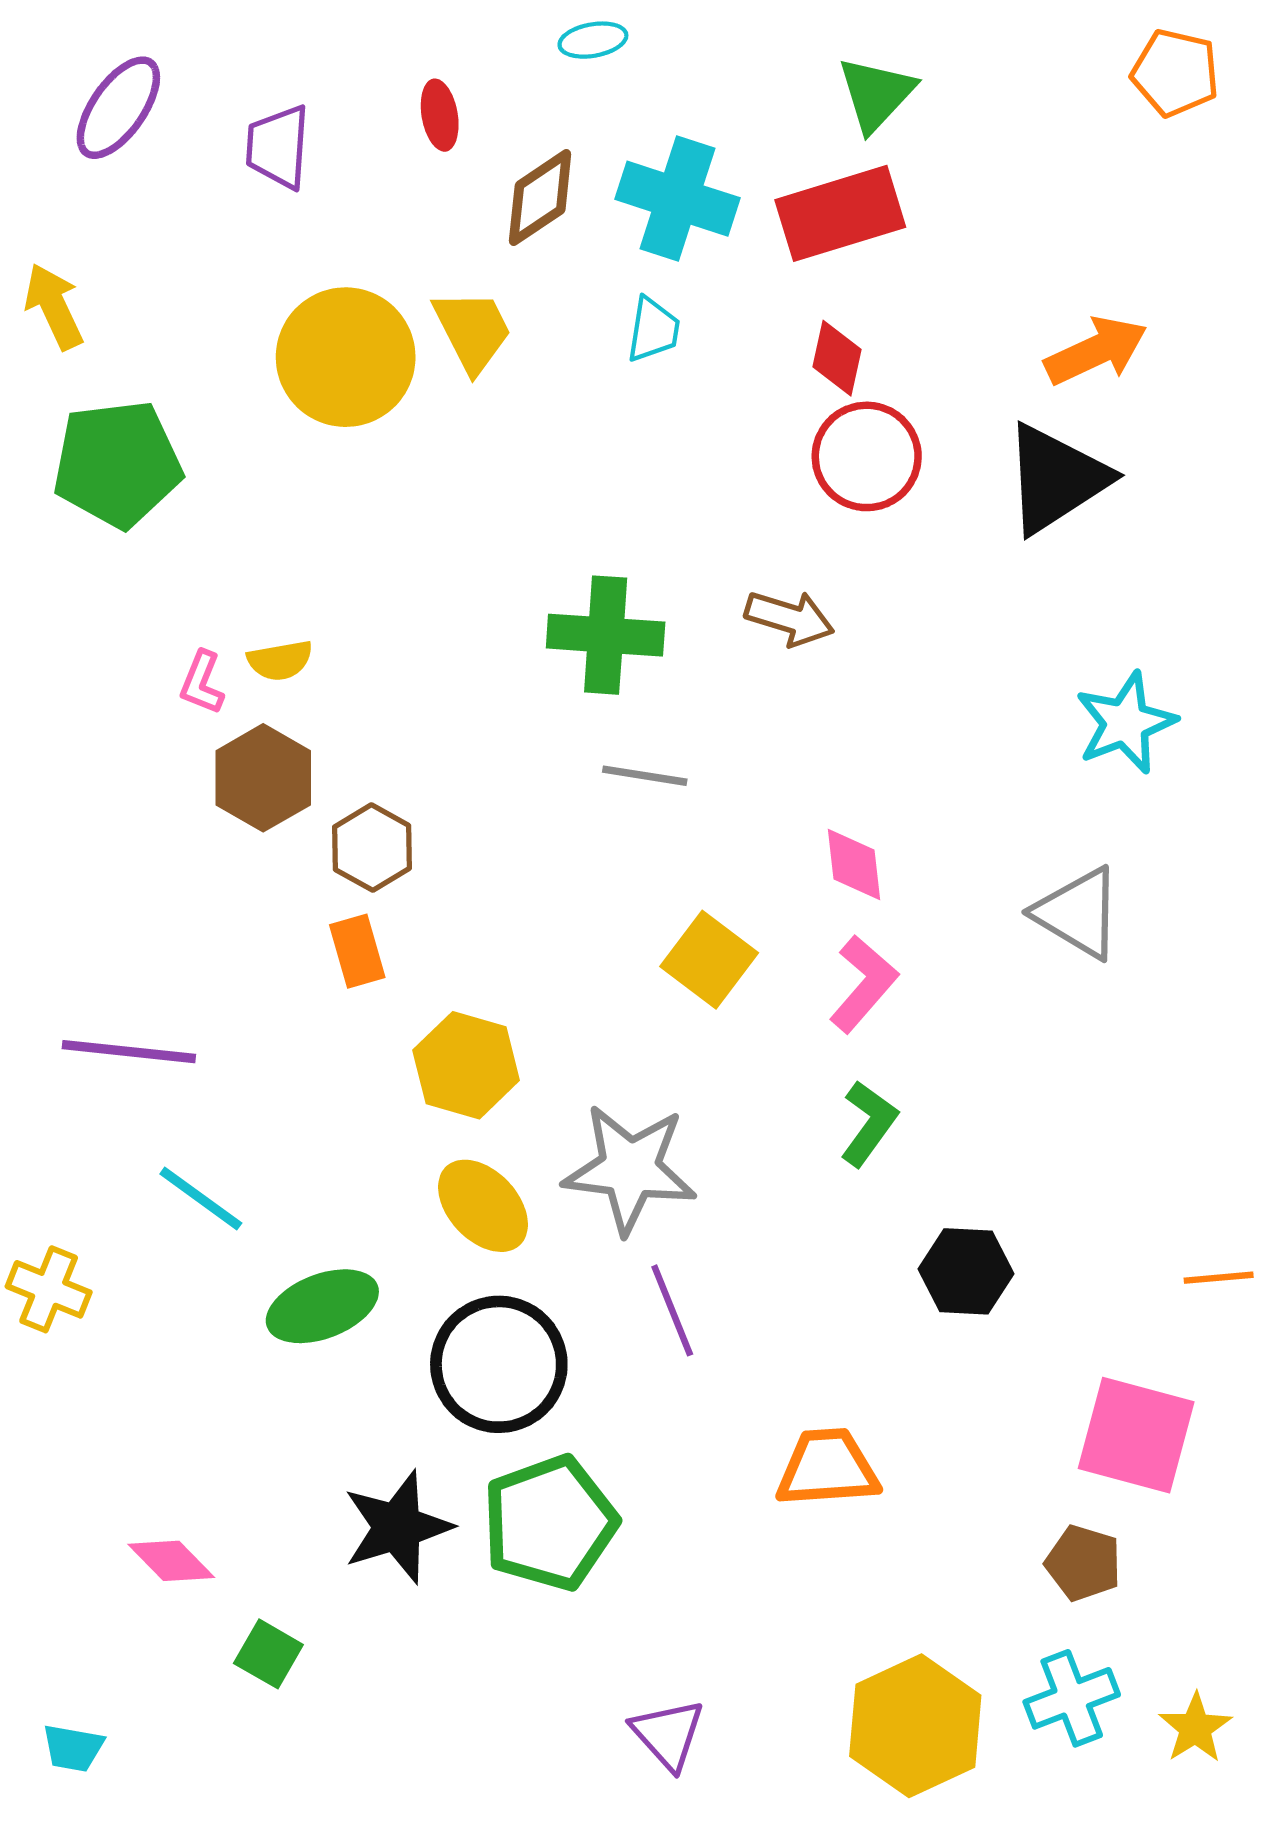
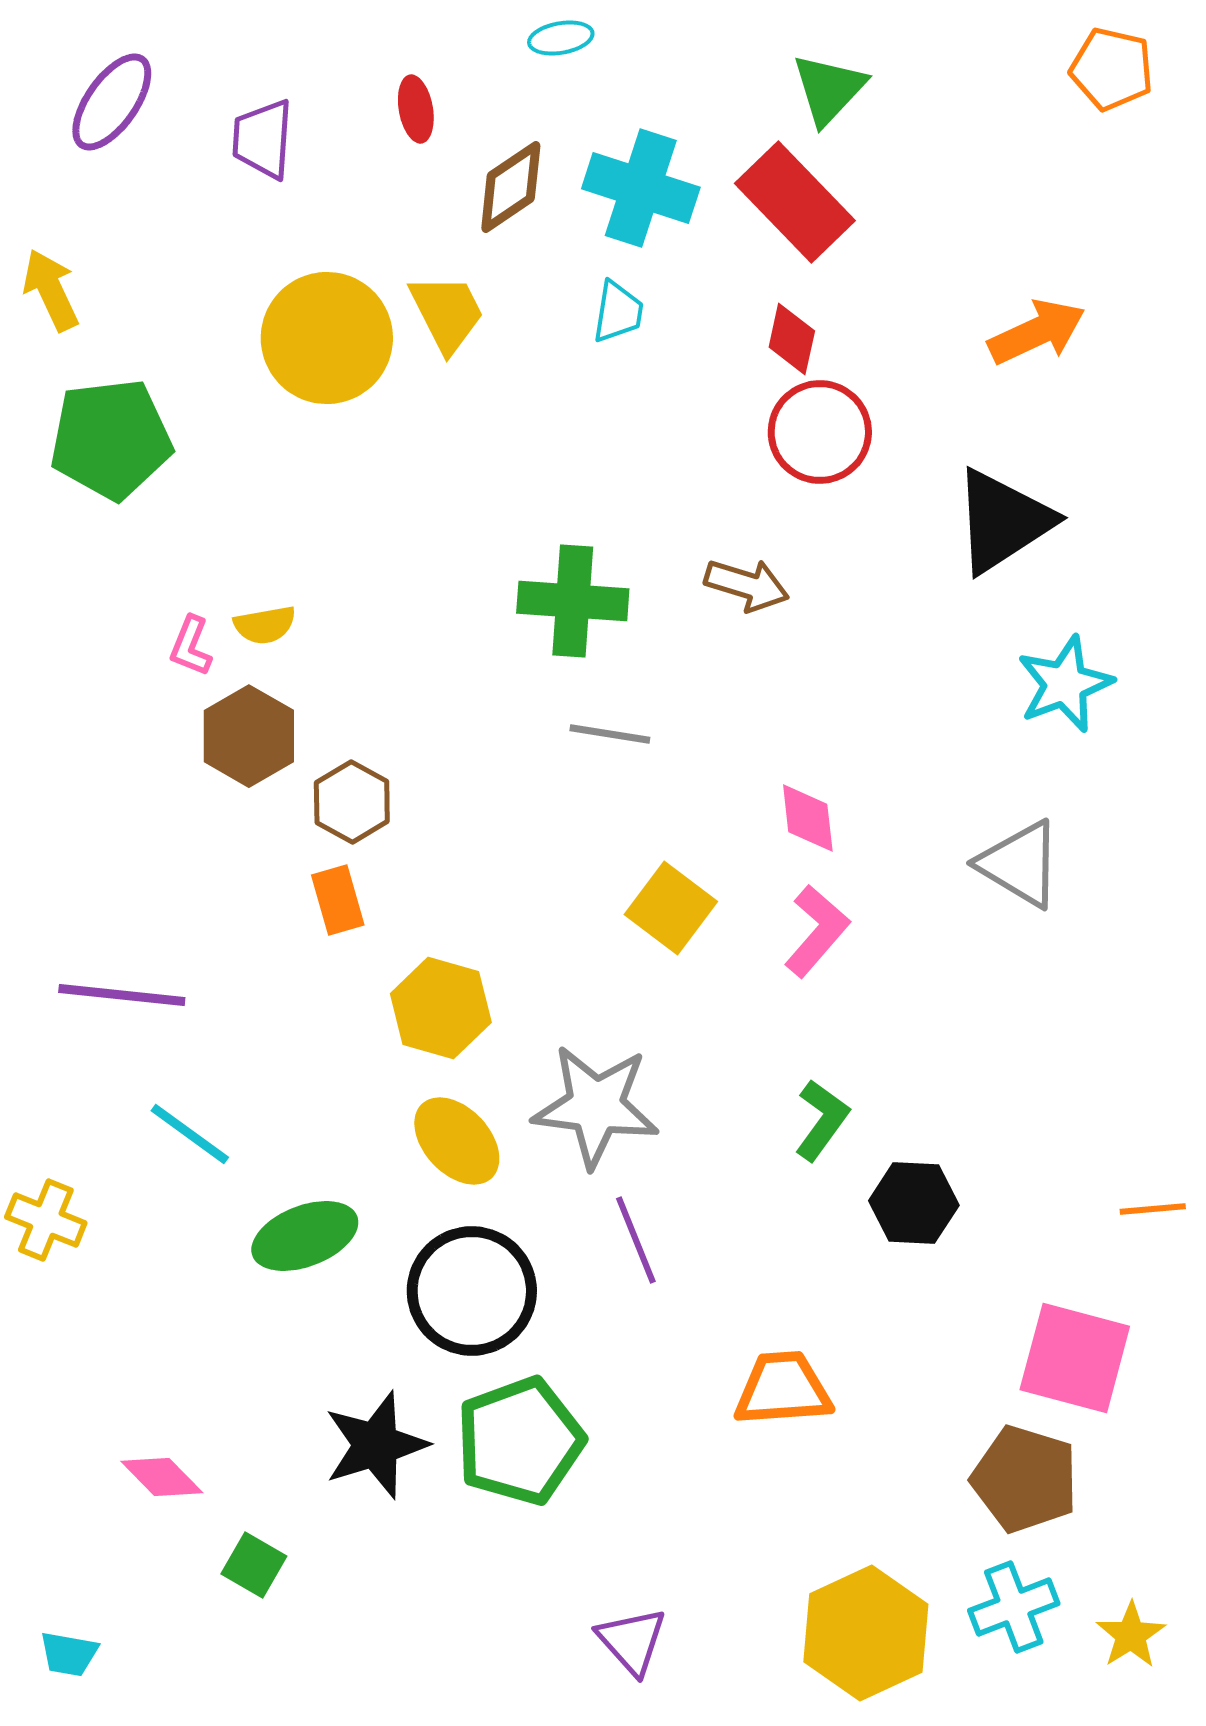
red rectangle: (840, 213) -> (795, 202), turned 63
black triangle: (1056, 479) -> (1003, 521), moved
green L-shape: (869, 1123) -> (822, 1120), moved
brown pentagon: (1083, 1563) -> (1025, 1479), size x1.5

